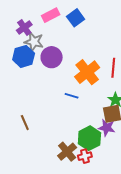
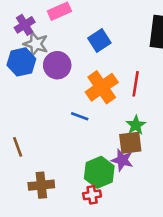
blue square: (76, 18) -> (99, 41), moved
brown cross: (67, 152) -> (41, 185), moved, turned 30

